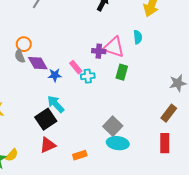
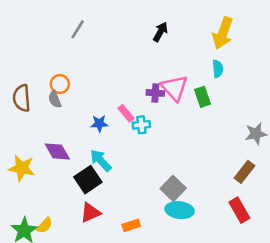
cyan semicircle: (138, 37) -> (218, 69), moved
pink triangle: (114, 47) -> (174, 88), turned 30
purple diamond: (38, 63) -> (57, 152), moved
green rectangle: (122, 72) -> (202, 97), moved, turned -35
red rectangle: (165, 143) -> (239, 210), turned -30

